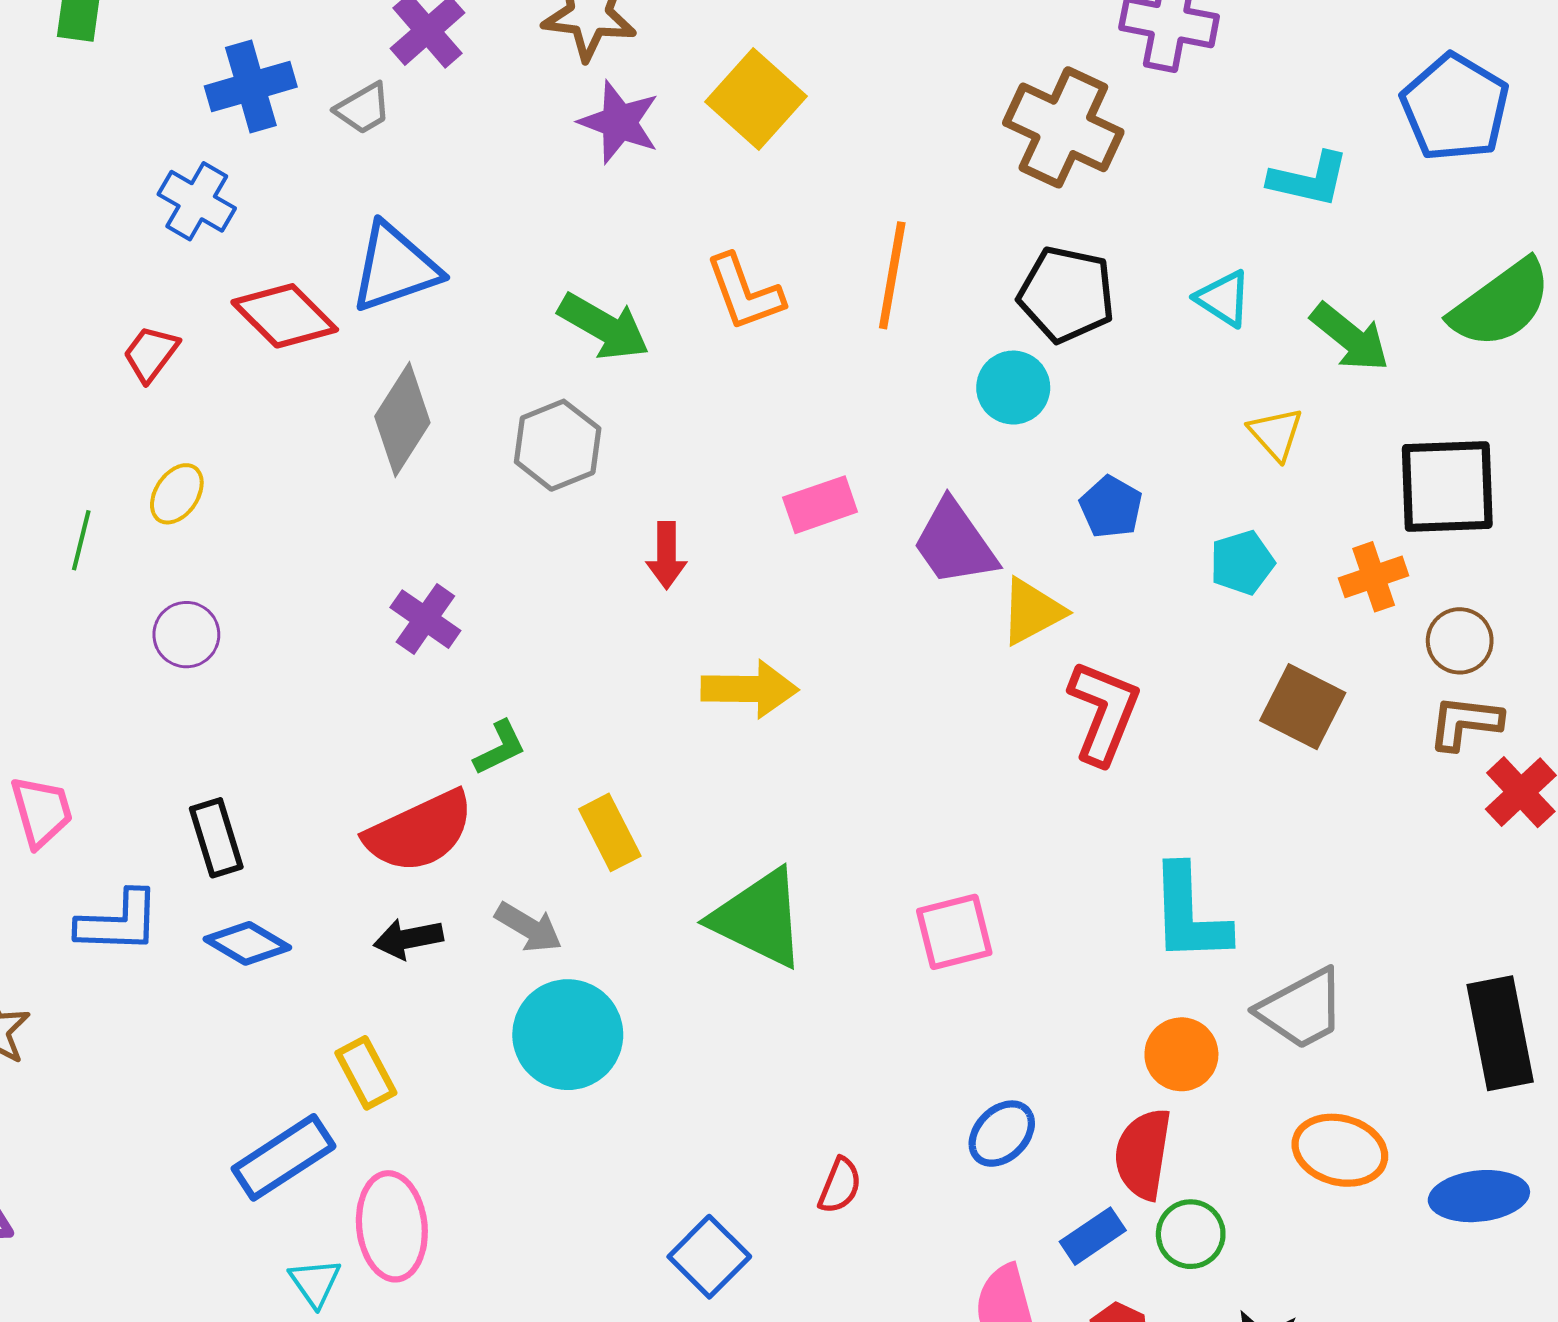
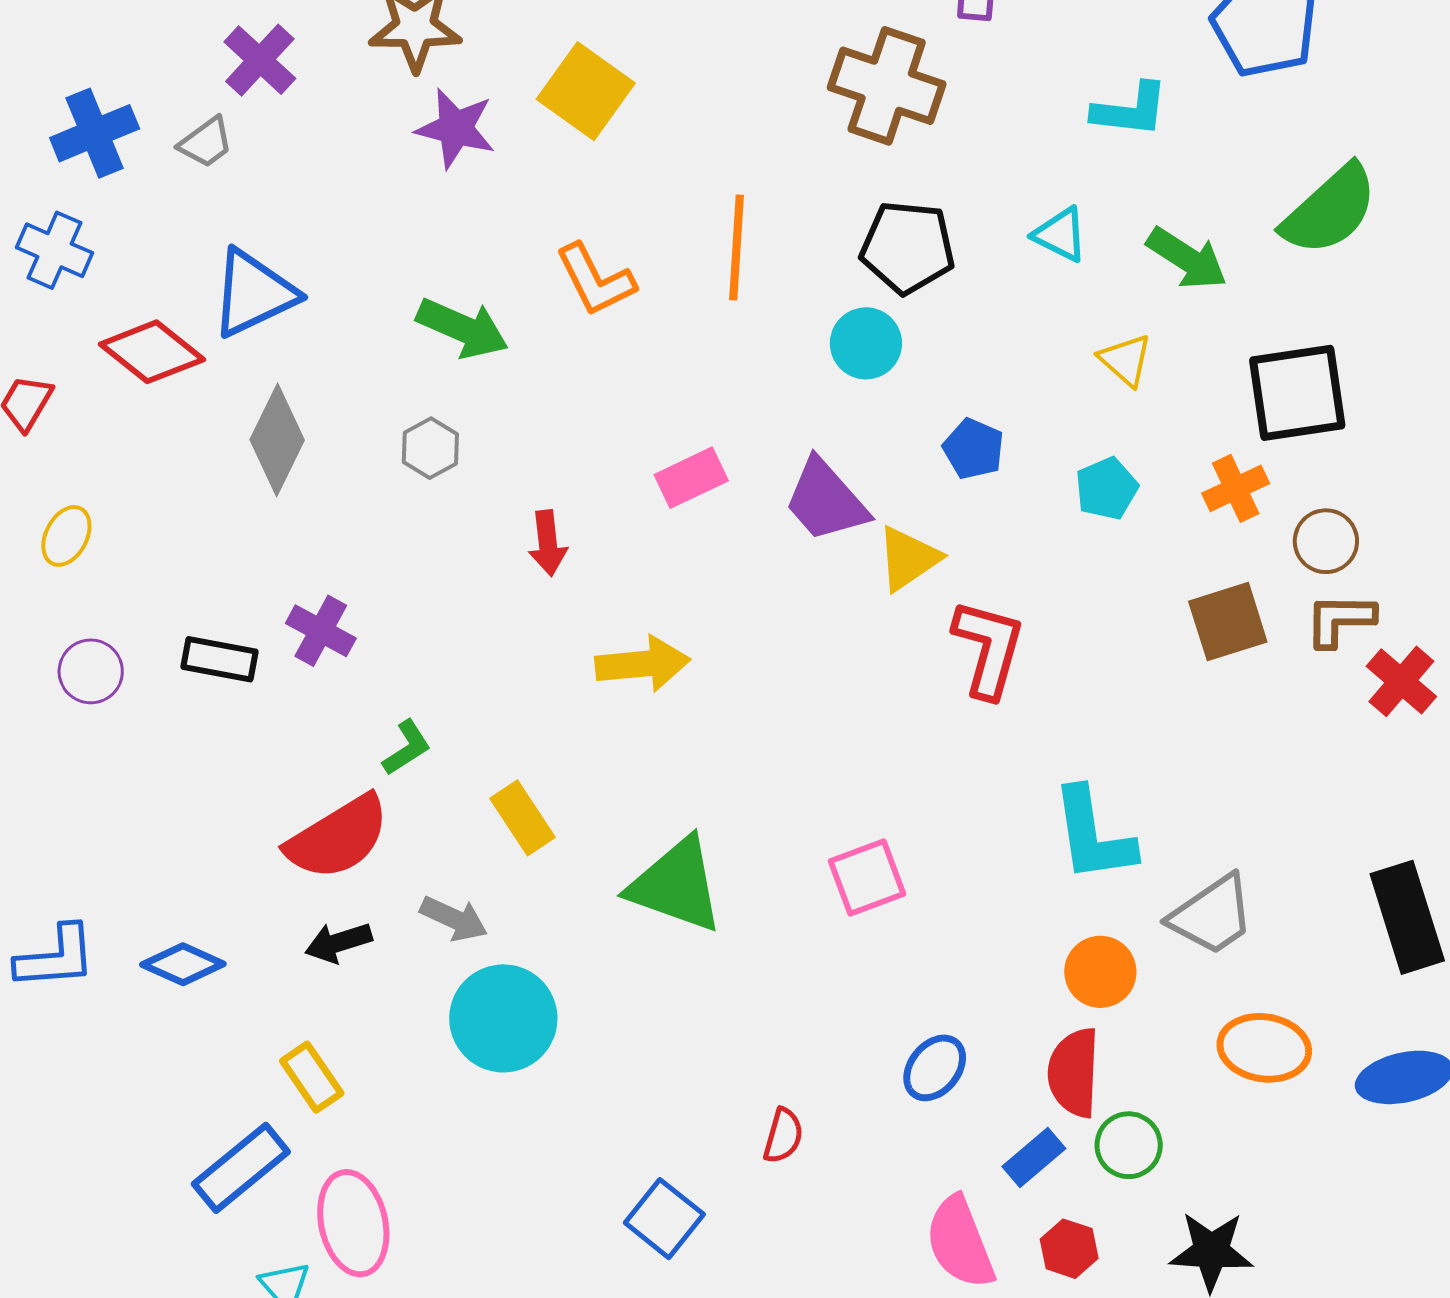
gray hexagon: (558, 445) -> (430, 448), size x0.7
brown square: (1303, 707) -> (1228, 622), moved, turned -38
black rectangle: (216, 838) -> (219, 659), moved, turned -56

